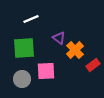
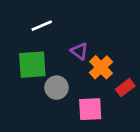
pink square: (46, 71) -> (90, 109), moved
gray circle: (22, 79) -> (57, 88), moved

